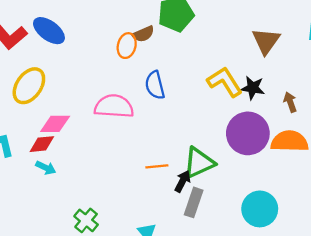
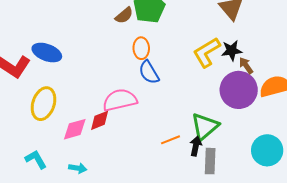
brown semicircle: (143, 34) -> (124, 15), moved
orange ellipse: (127, 46) -> (141, 48), moved
yellow L-shape: (225, 82) -> (207, 52), turned -72
brown arrow: (290, 102) -> (246, 66), moved
red diamond: (42, 144) -> (100, 120), moved

